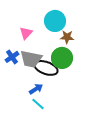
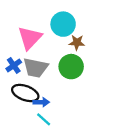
pink triangle: (26, 33) -> (30, 38), size x1.6
black ellipse: (46, 68) -> (25, 93), moved
blue arrow: (36, 89) -> (41, 102), turned 32

